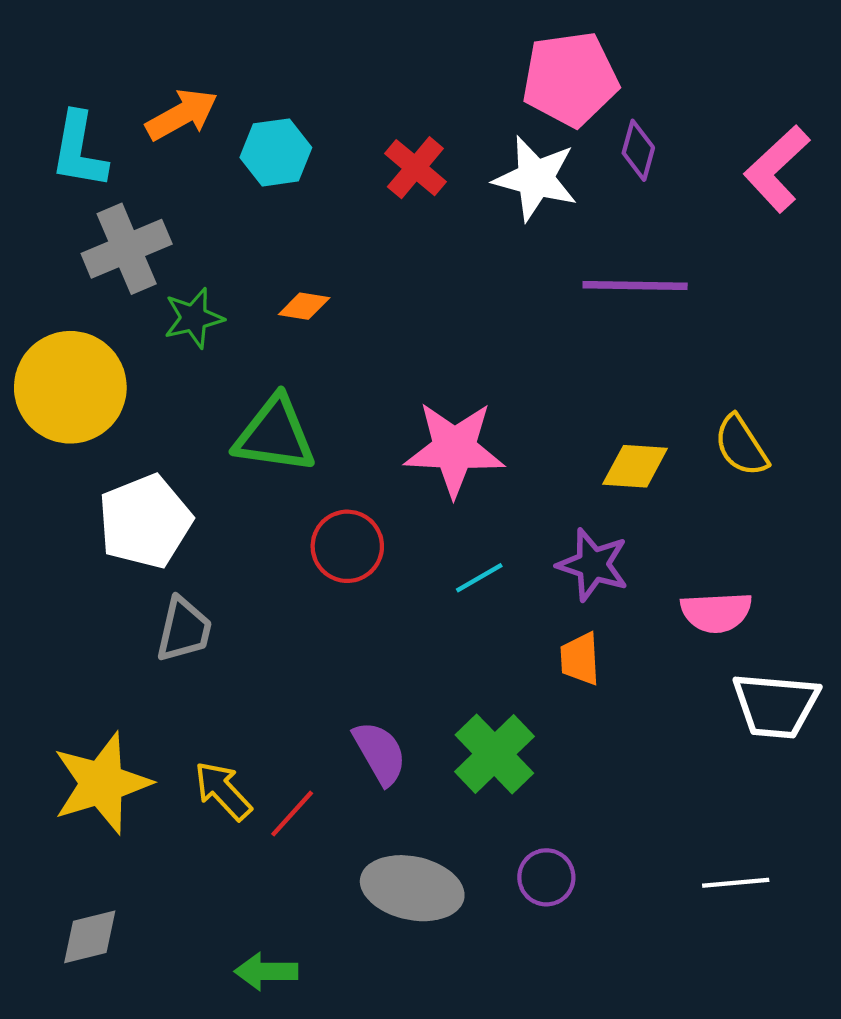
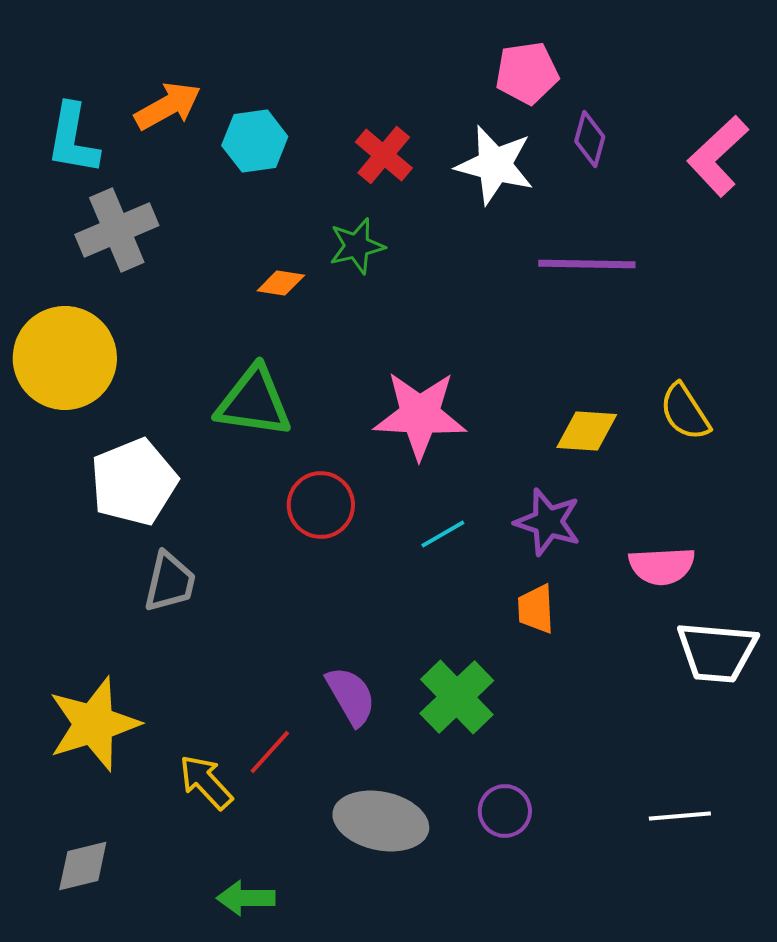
pink pentagon: (570, 79) -> (527, 73), size x0.7
green star: (194, 318) -> (357, 246), moved
yellow arrow: (223, 791) -> (206, 782), moved

